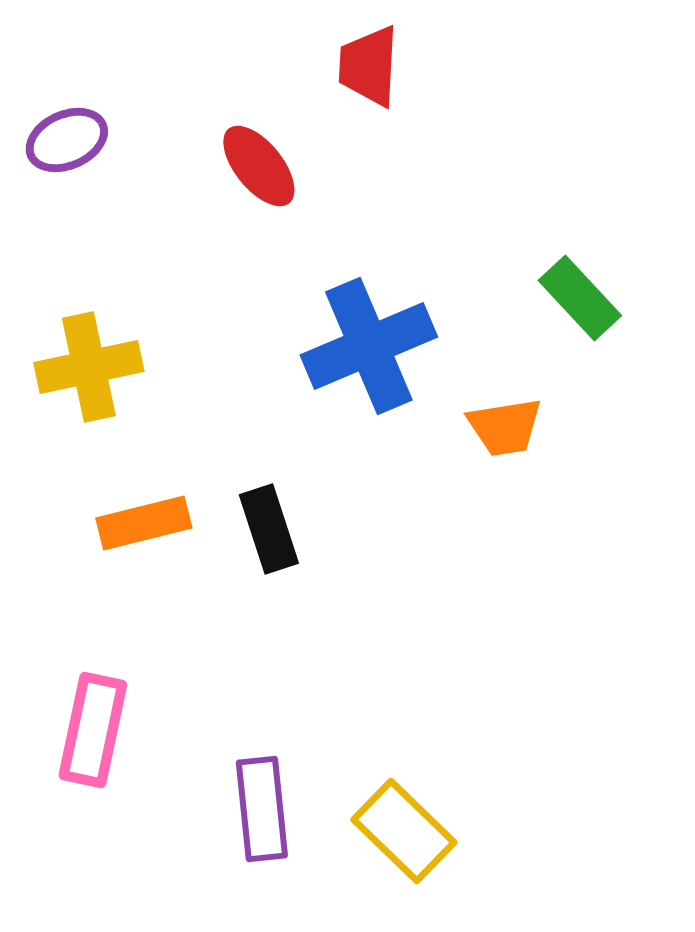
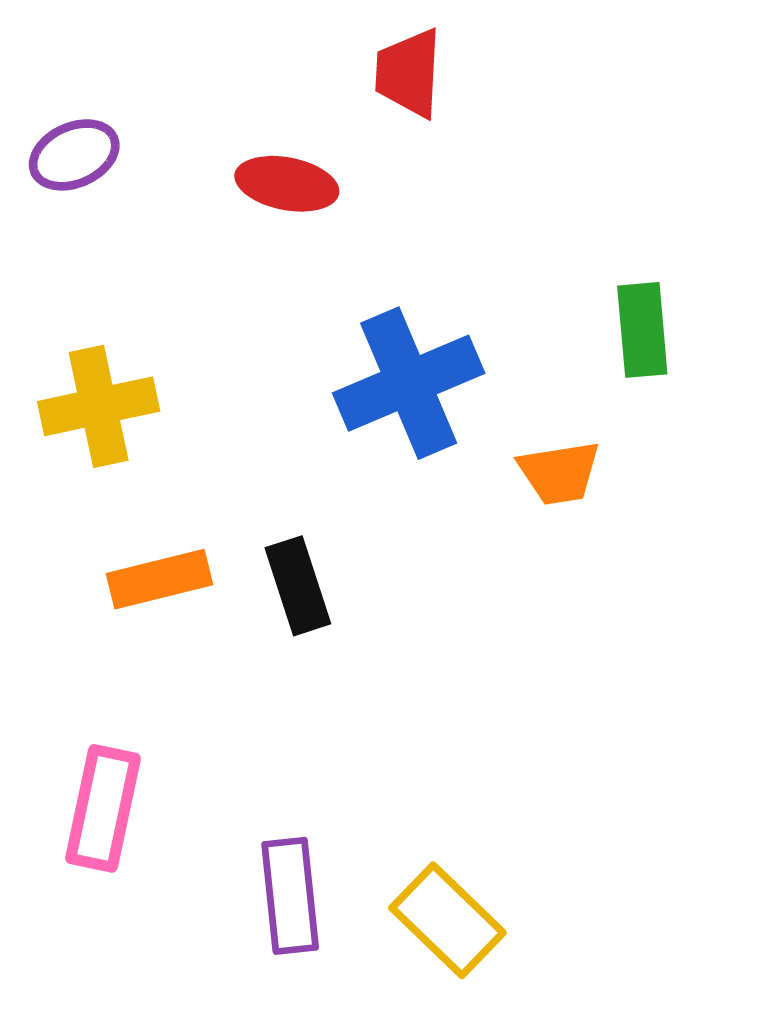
red ellipse: (259, 166) -> (287, 184), turned -40
green rectangle: (580, 298) -> (642, 330), turned 38

